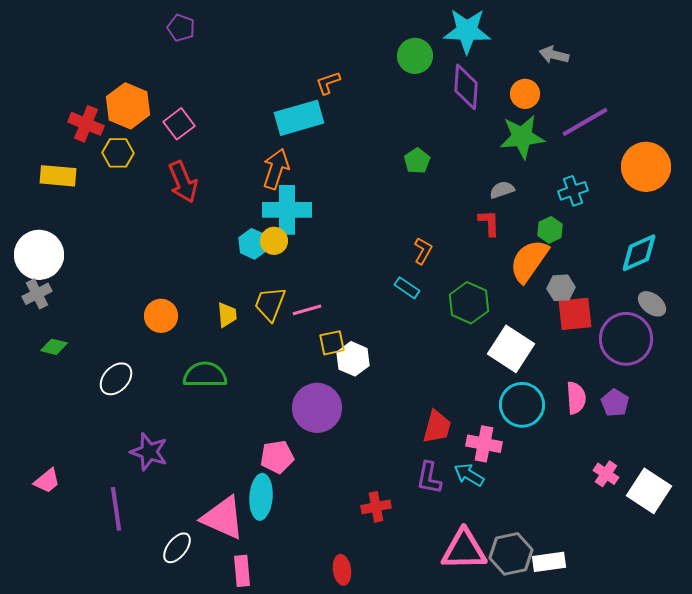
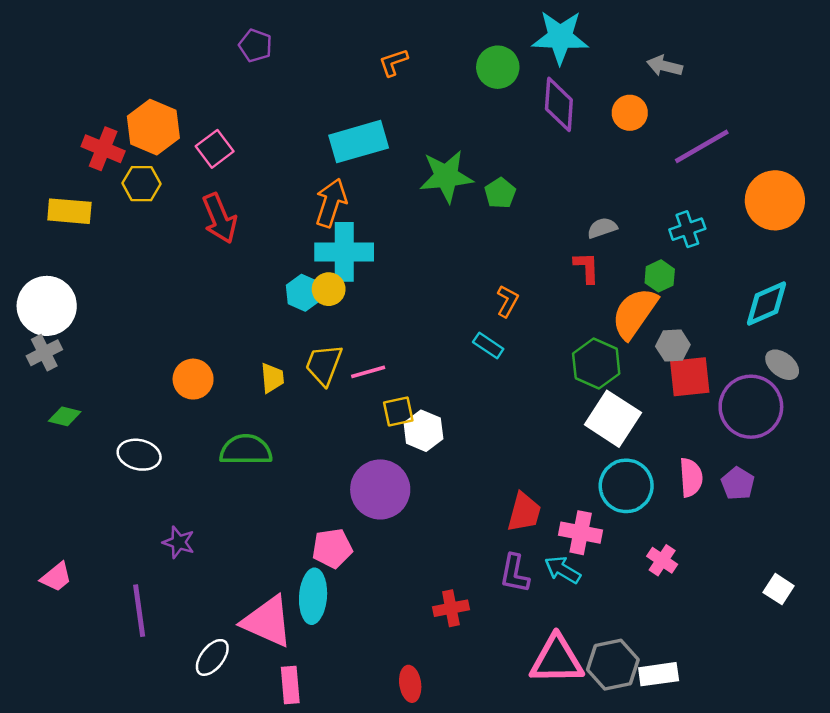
purple pentagon: (181, 28) -> (255, 46), moved
orange L-shape: (328, 83) -> (393, 62), moved
green star: (522, 137) -> (446, 176), moved
green hexagon: (469, 303) -> (596, 364), moved
white ellipse: (116, 379) -> (139, 455), turned 60
purple star: (149, 452) -> (179, 542), size x0.7
pink cross: (606, 474) -> (662, 560), moved
white square: (649, 491) -> (779, 589), size x0.6

